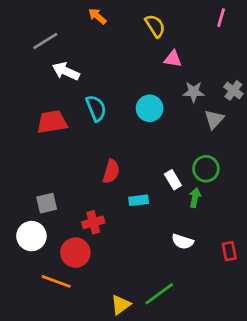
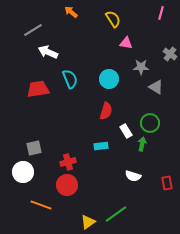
gray cross: (233, 90) -> (170, 54), moved
gray triangle: (214, 119) -> (156, 87), turned -42
red semicircle: (111, 171) -> (106, 111), moved
red circle: (75, 253) -> (67, 185), moved

